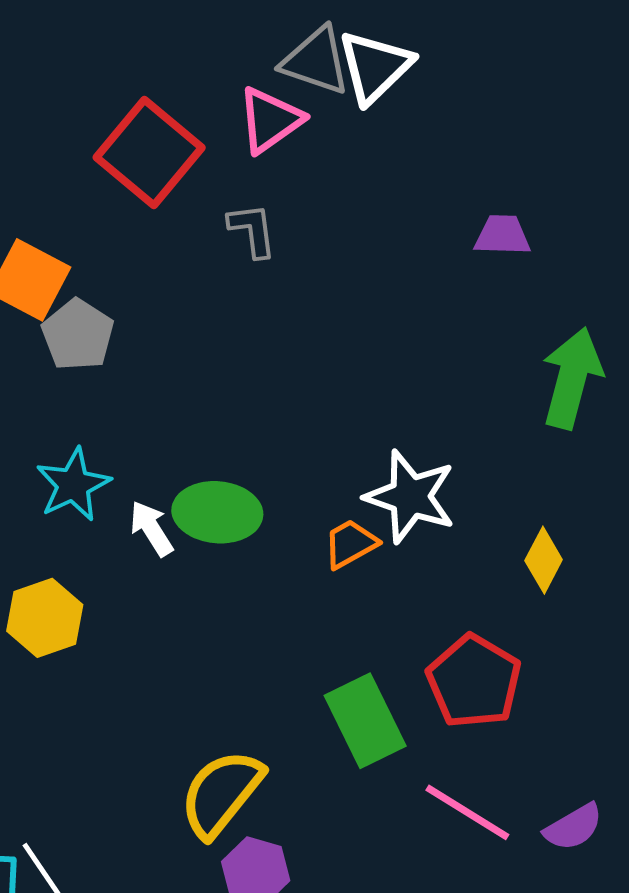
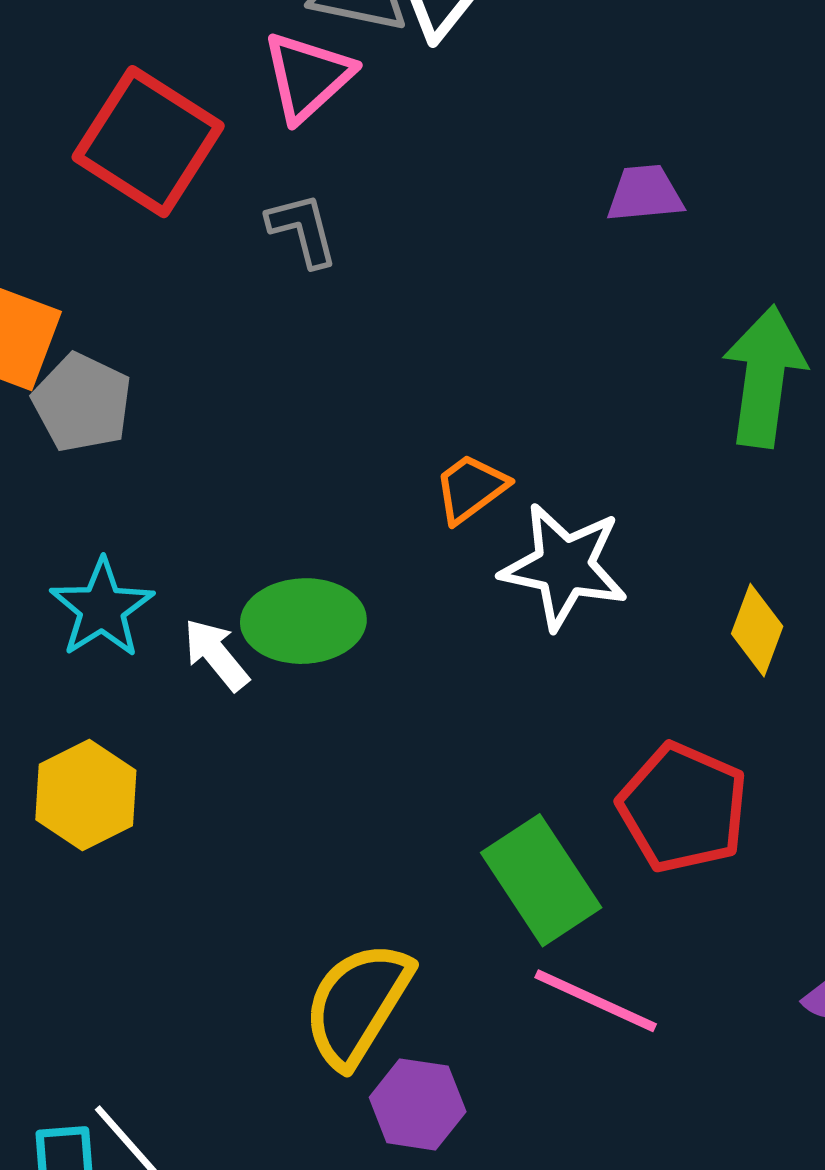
orange trapezoid: (350, 544) -> (471, 488), moved
pink line: (467, 812) -> (596, 1001), moved

